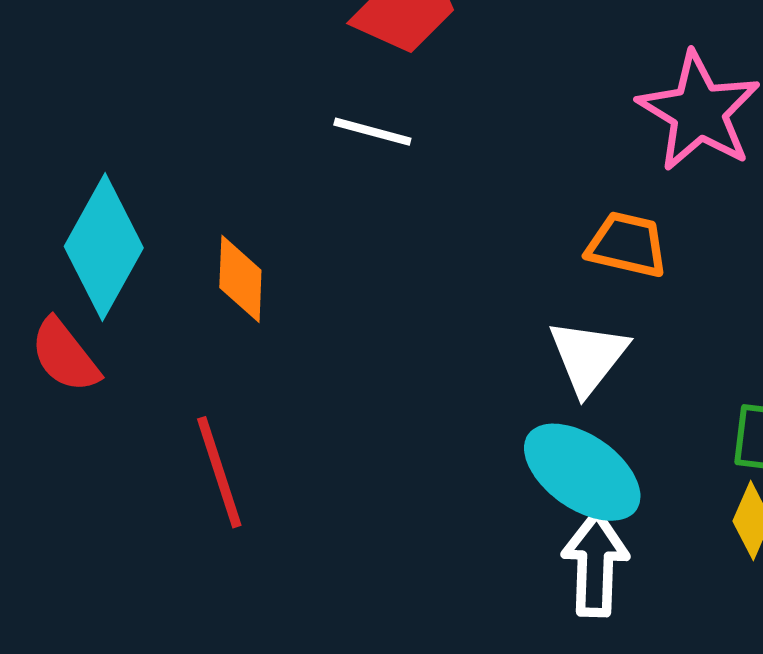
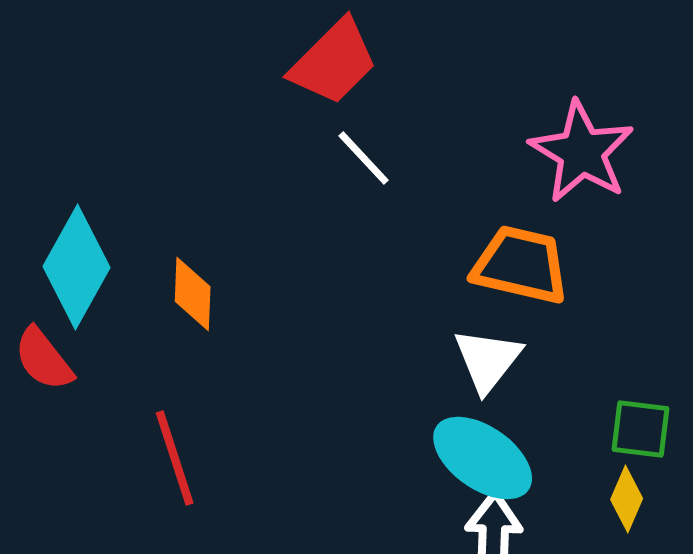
white line: (372, 132) -> (364, 158), moved, turned 32
orange trapezoid: (627, 245) -> (521, 265), size x1.4

